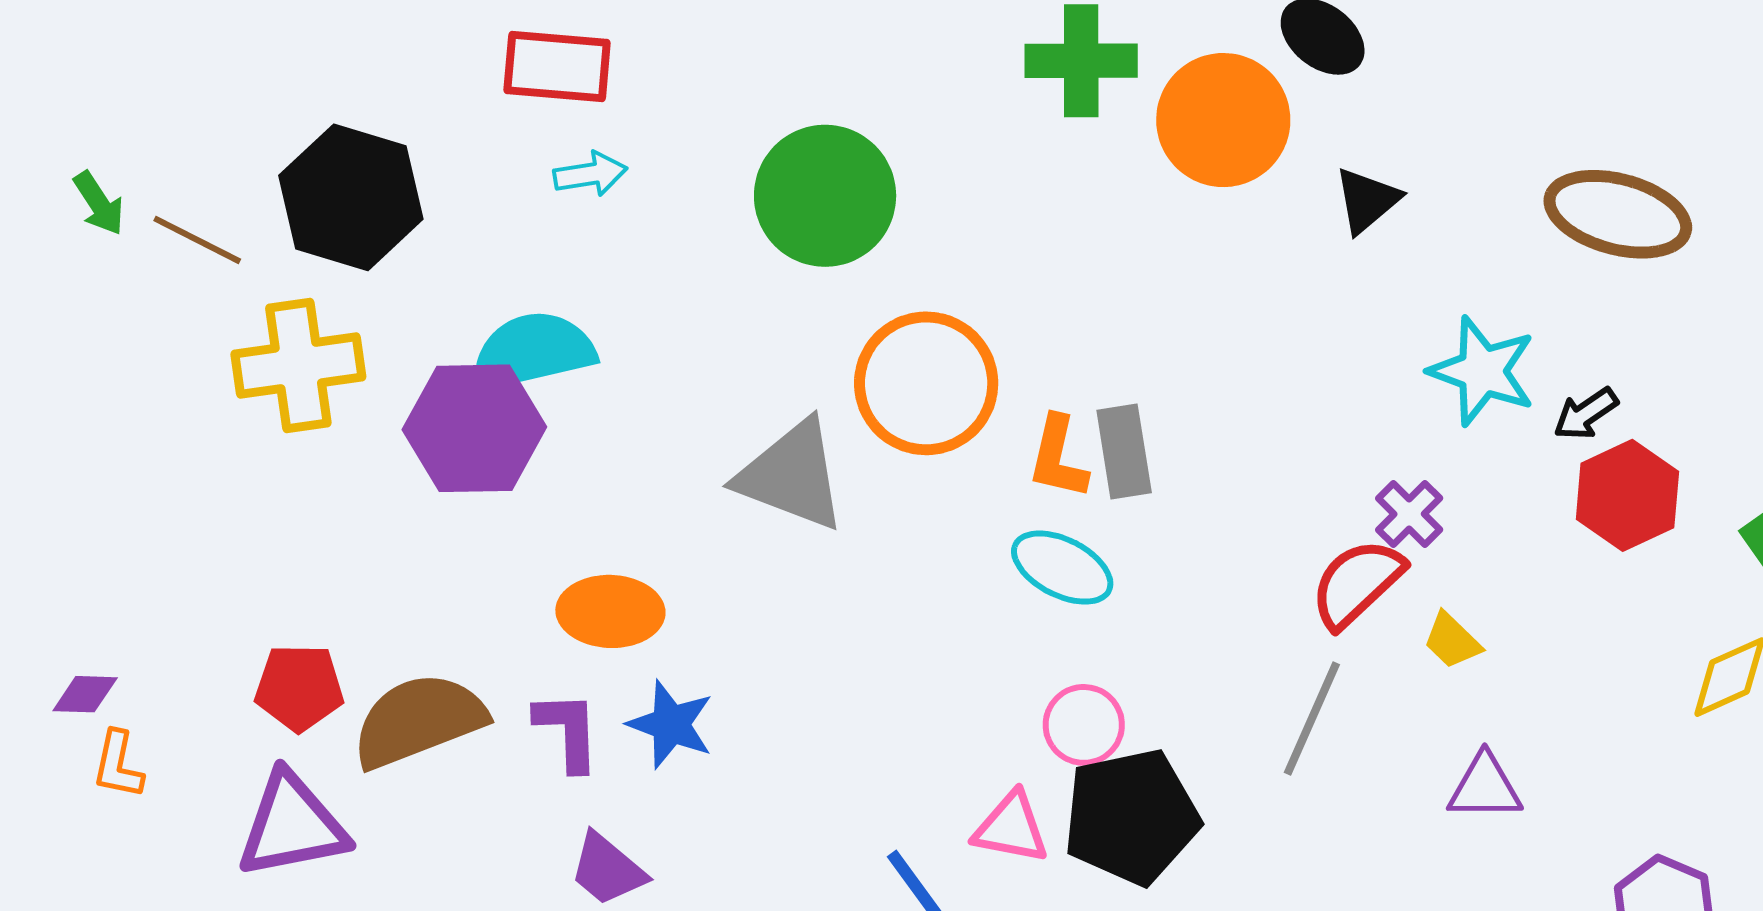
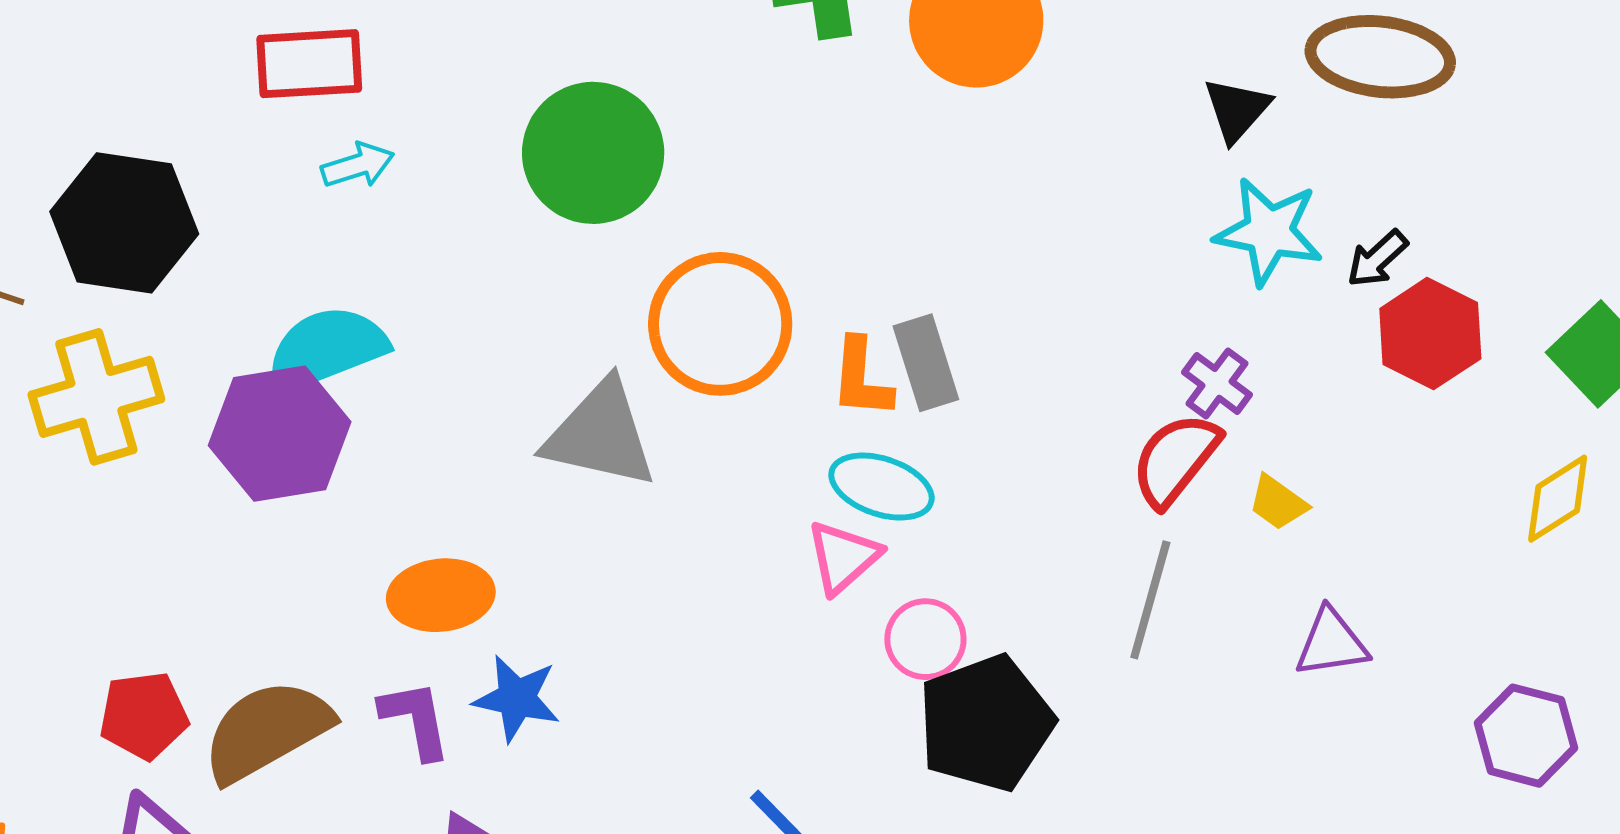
black triangle: (1367, 200) -> (1237, 110), moved
pink triangle: (1011, 828) -> (843, 557), moved, turned -44

